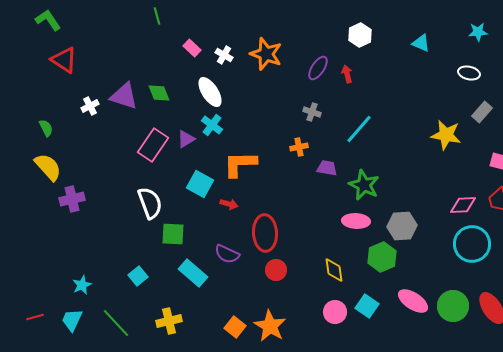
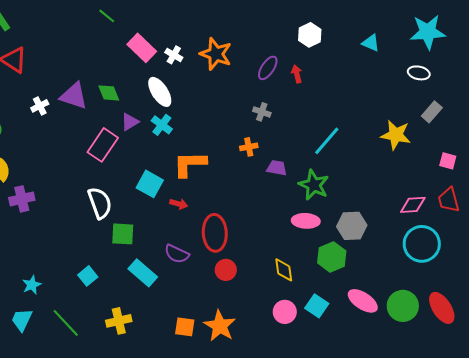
green line: (157, 16) -> (107, 16), turned -36
cyan star: (478, 32) -> (428, 32), size x1.8
pink rectangle: (192, 48) -> (142, 48), size x1.6
cyan line: (359, 129) -> (327, 141), moved
purple triangle: (186, 139) -> (130, 122), moved
orange square: (235, 327) -> (185, 327), turned -30

